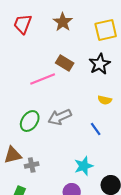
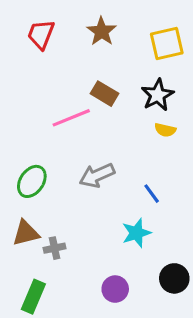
yellow semicircle: (105, 100) -> (165, 130), moved
green ellipse: (30, 121) -> (32, 181), moved
cyan star: (84, 166) -> (136, 233), moved

